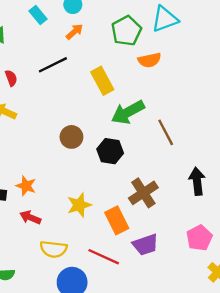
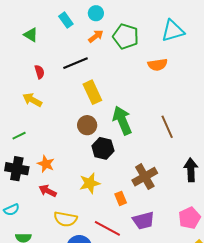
green pentagon: (126, 31) -> (126, 36), moved, turned -30
yellow rectangle: (102, 81) -> (92, 92), moved
green arrow: (128, 112) -> (122, 120), moved, turned 92
black hexagon: (110, 151) -> (103, 148), moved
orange rectangle: (117, 220) -> (121, 198), size x0.6

